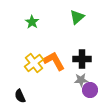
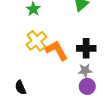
yellow cross: (34, 63) -> (36, 41), moved
purple circle: (90, 90) -> (87, 86), moved

